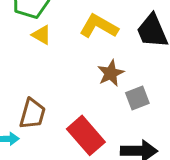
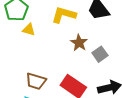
brown trapezoid: (32, 114) -> (36, 81), turned 105

